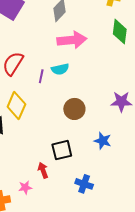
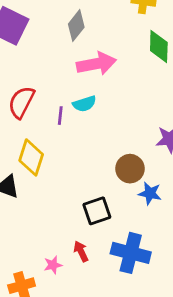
brown circle: (74, 109) -> (130, 169), moved
red arrow: (43, 170) -> (81, 251), moved
blue cross: (84, 184) -> (131, 253), size x1.6

